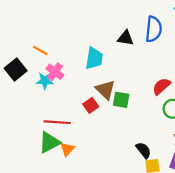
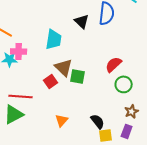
black triangle: (126, 38) -> (82, 21), turned 35
pink cross: (55, 72) -> (19, 51), turned -35
orange triangle: (67, 149) -> (62, 120), moved

